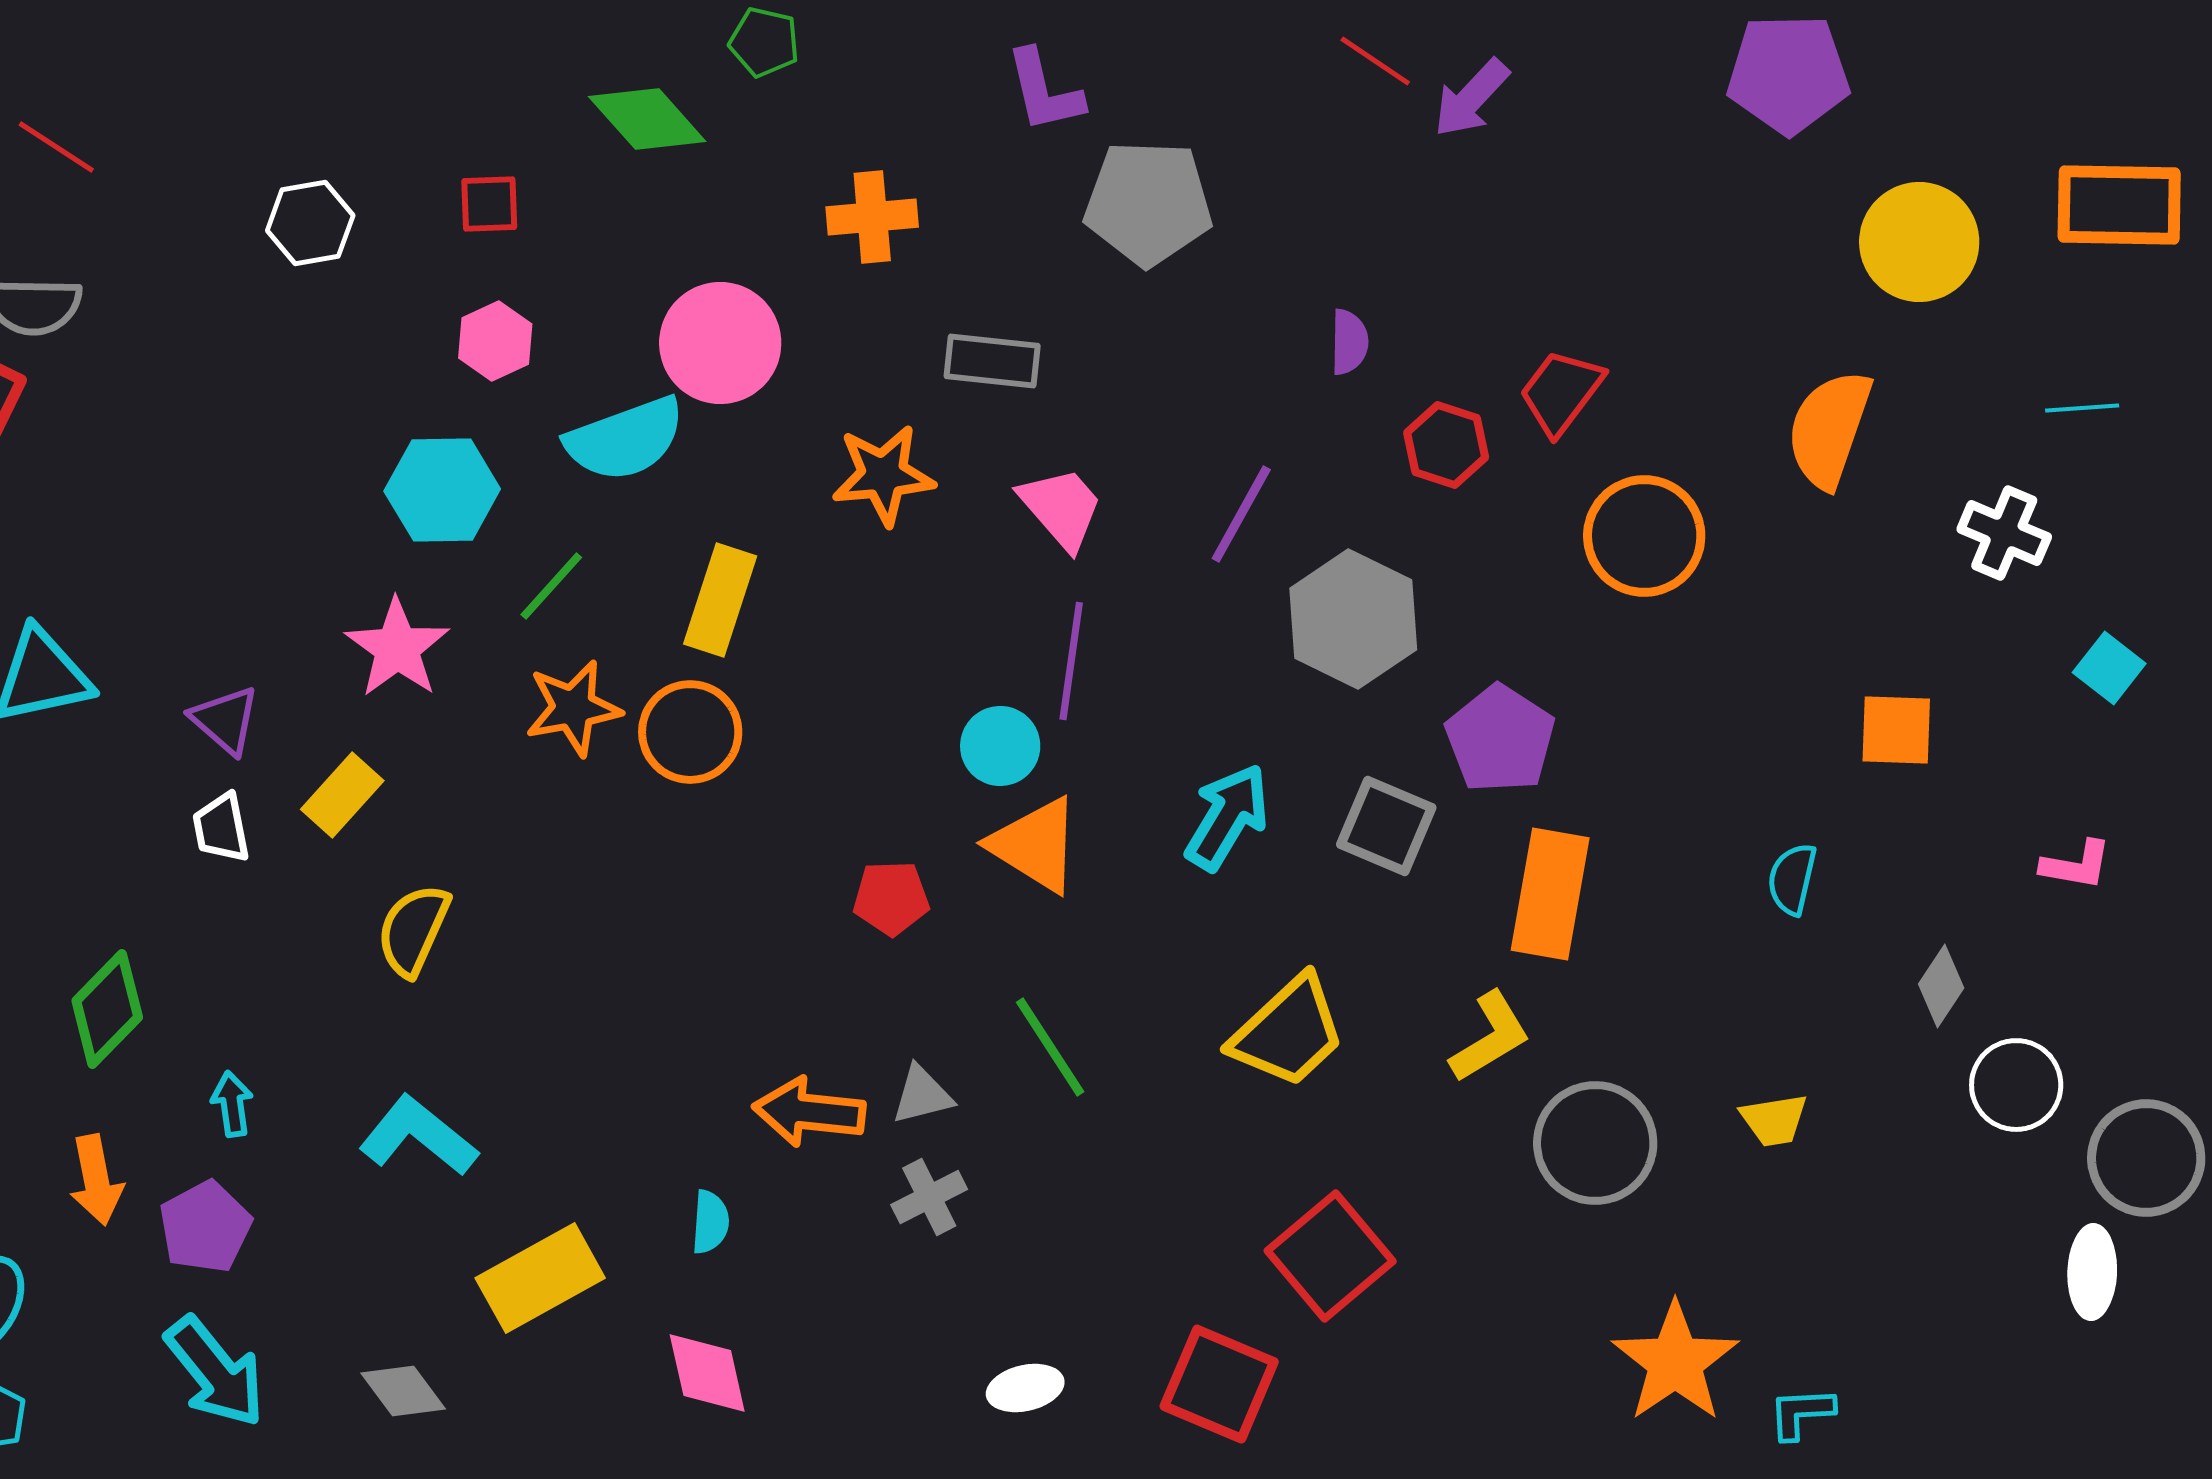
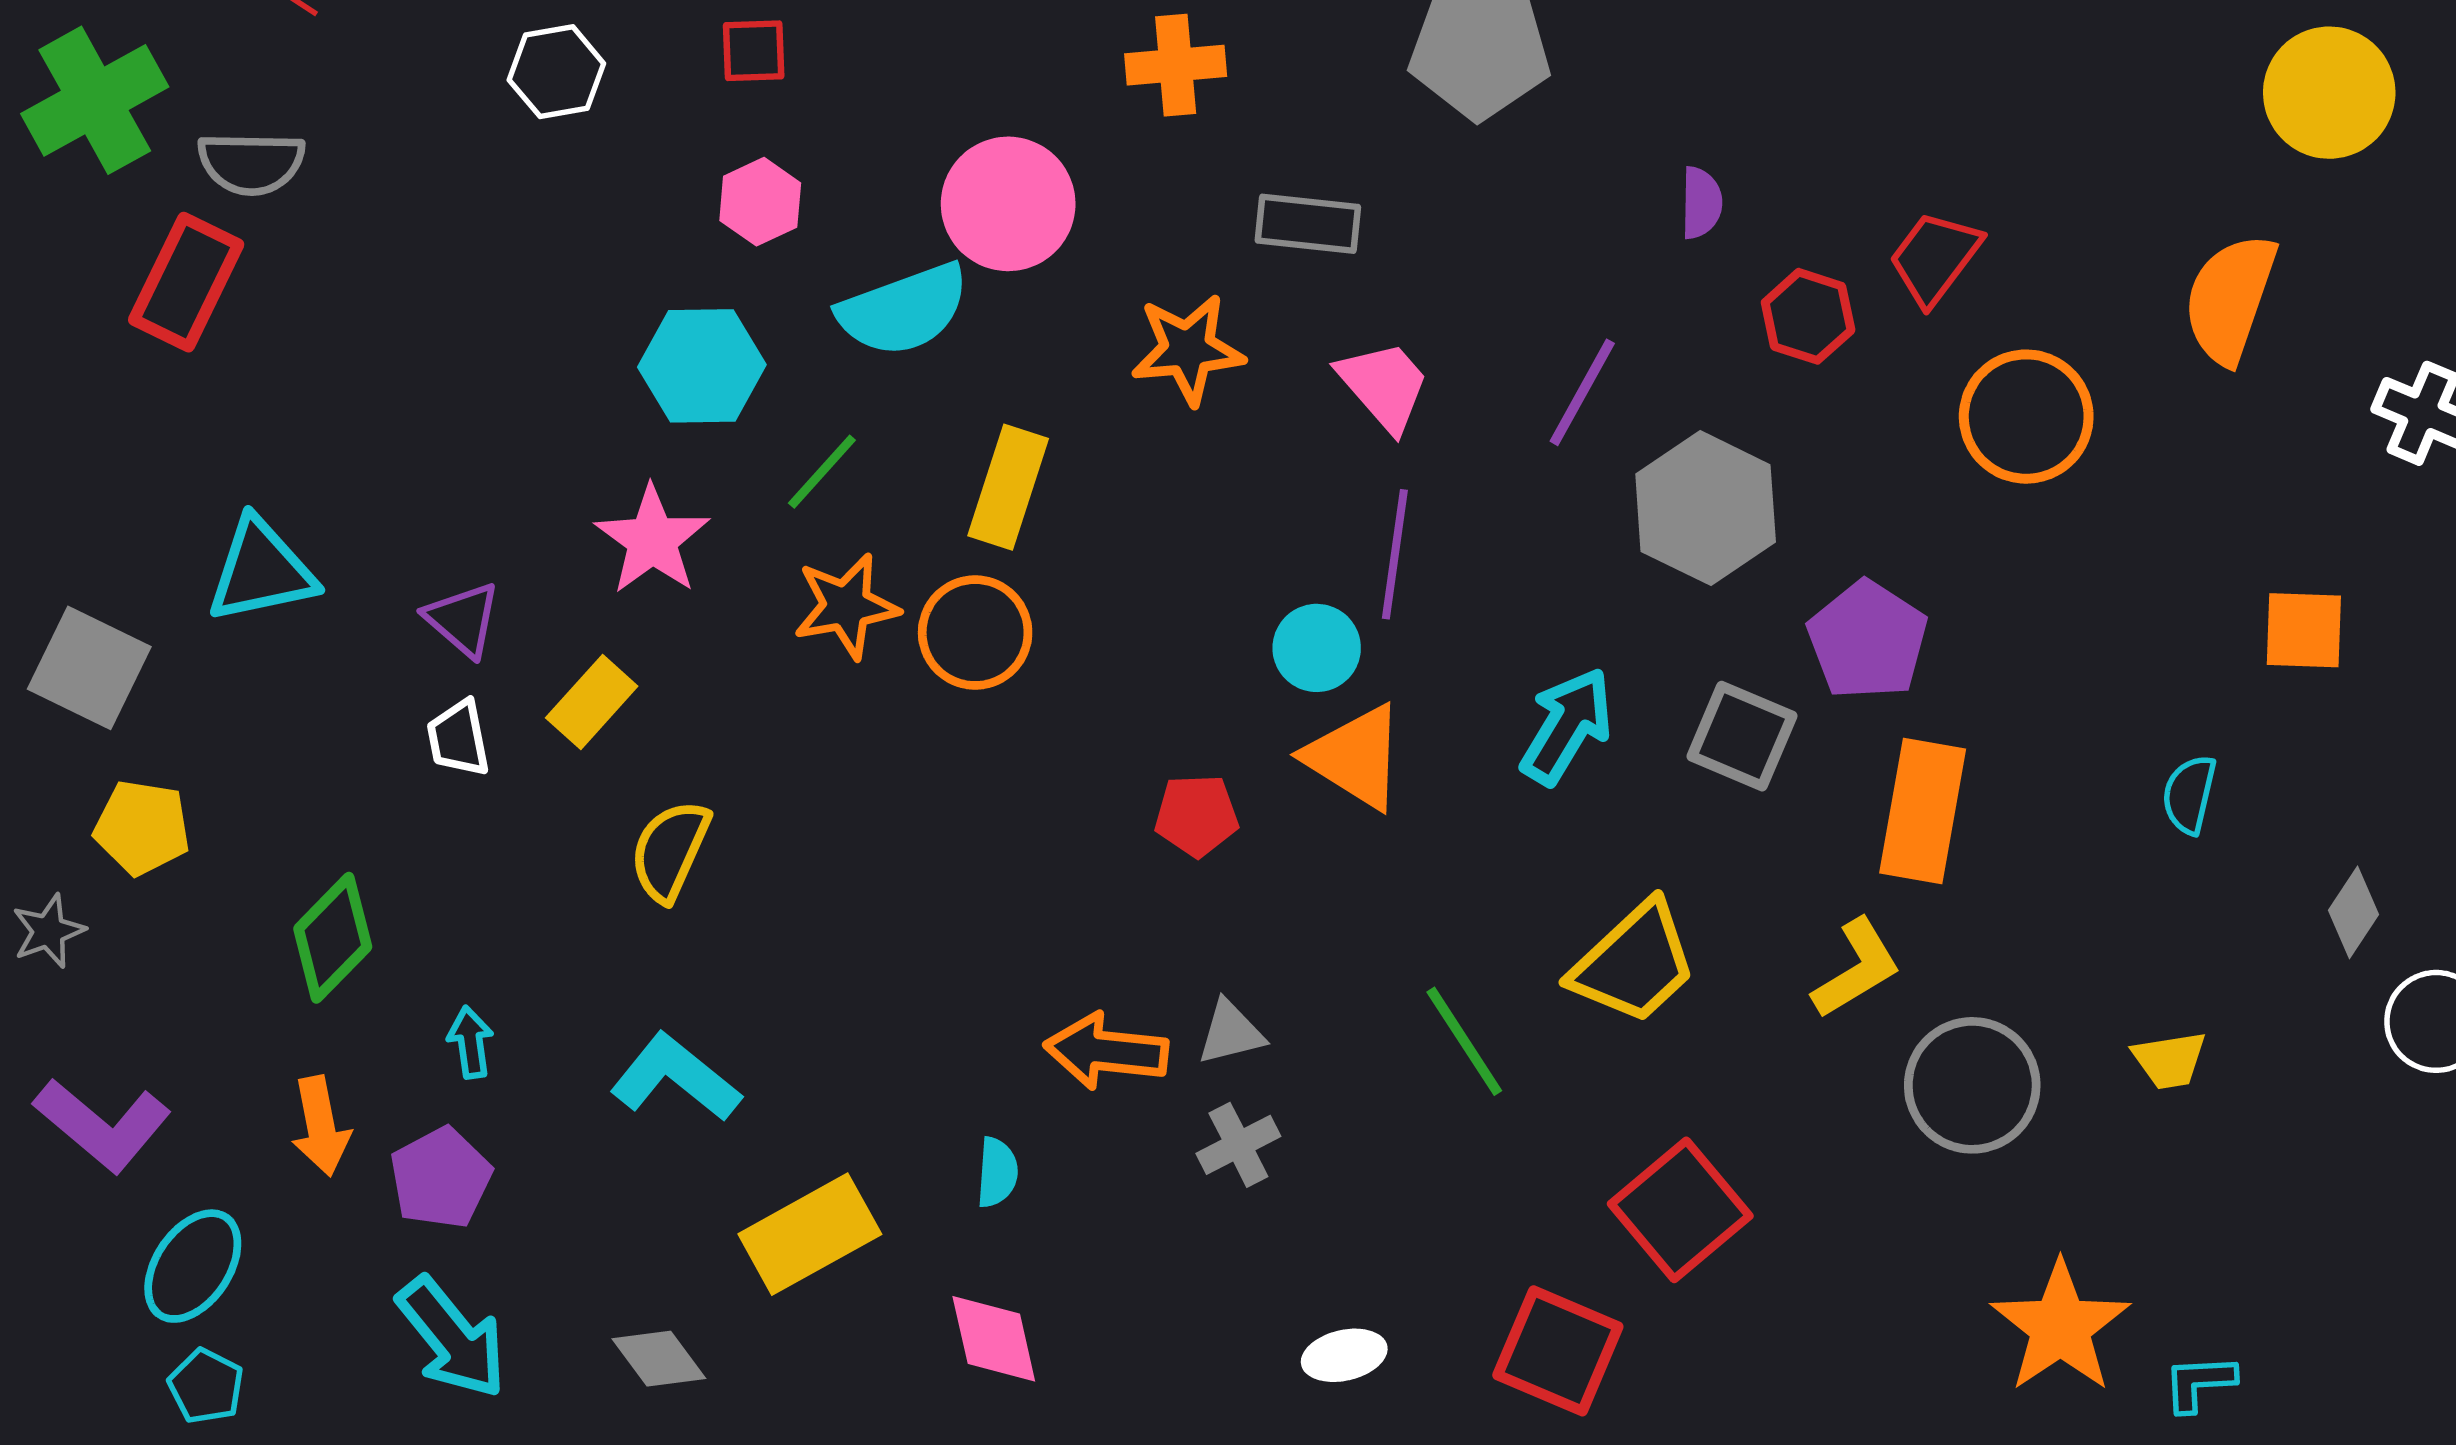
green line: (1050, 1047) -> (1464, 1041), moved

